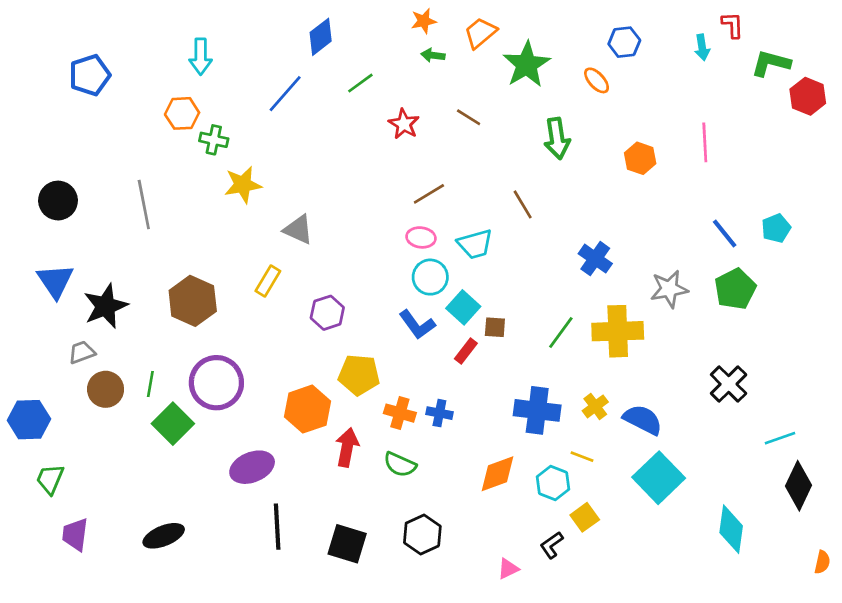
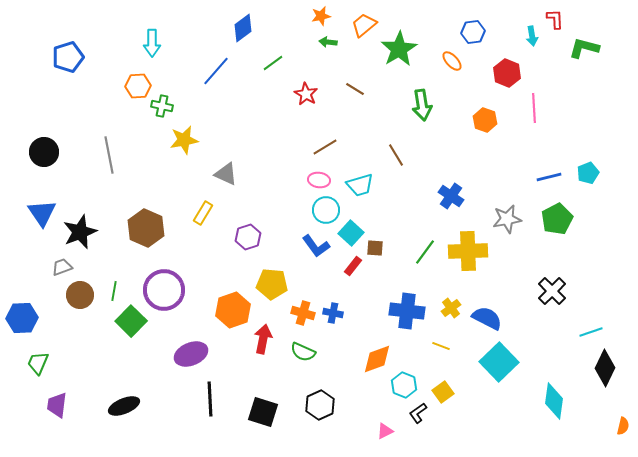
red hexagon: (808, 96) -> (507, 73), moved
blue line: (725, 234) -> (549, 177), turned -65
cyan hexagon: (553, 483) -> (404, 385), moved

